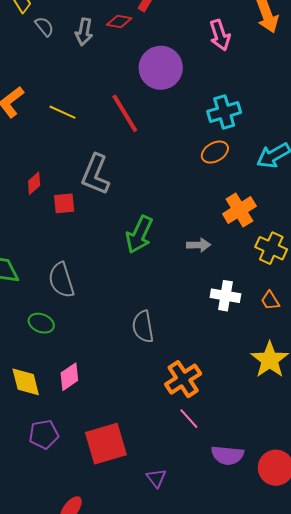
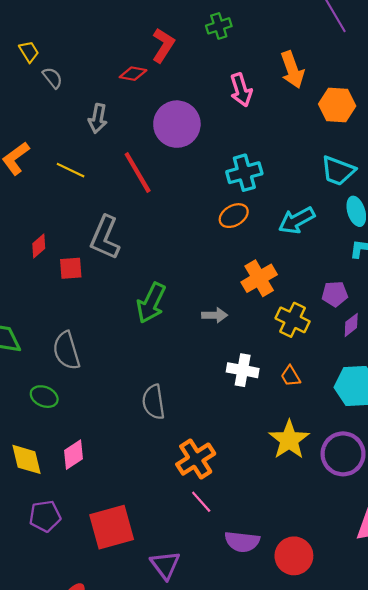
gray arrow: (84, 32) -> (98, 118), moved
purple triangle: (156, 478) -> (165, 565), size x1.4

